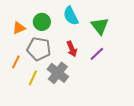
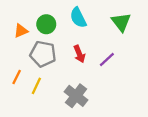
green triangle: (100, 26) -> (121, 22), moved
orange line: (16, 62) -> (17, 77), moved
gray cross: (58, 73) -> (76, 96), moved

